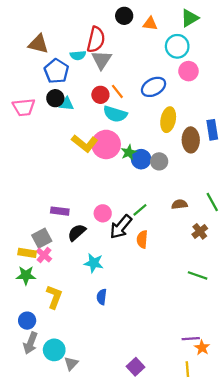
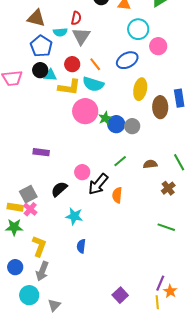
red semicircle: (96, 40) -> (76, 18), size x0.6
brown triangle: (38, 44) -> (36, 18), moved
cyan circle: (177, 46) -> (138, 29), moved
red circle: (100, 95) -> (72, 64), moved
yellow L-shape: (85, 143) -> (69, 87), moved, turned -30
green line: (140, 210) -> (120, 161), moved
purple rectangle: (60, 211) -> (41, 152), moved
purple line: (191, 339) -> (160, 283), turned -63
gray arrow: (30, 343) -> (42, 271), moved
cyan circle: (54, 350) -> (29, 295), moved
purple square: (135, 367) -> (120, 295), moved
yellow line: (187, 369) -> (157, 302), moved

